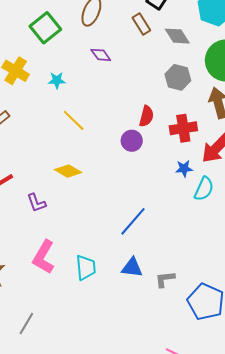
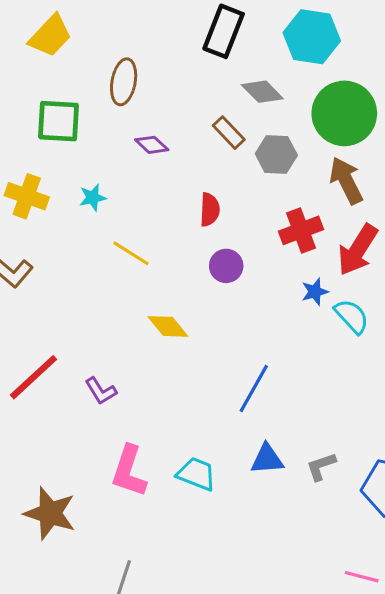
brown rectangle: (141, 24) -> (229, 133), moved
green square: (45, 28) -> (59, 121), turned -36
red semicircle: (146, 116) -> (210, 210), moved
yellow diamond: (68, 171) -> (168, 326), moved, turned 32
cyan semicircle: (204, 189) -> (352, 316), turned -55
cyan trapezoid: (86, 268) -> (196, 474), turned -52

